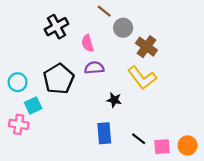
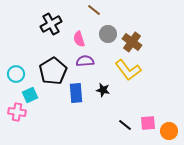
gray circle: (123, 28) -> (108, 34), moved
blue rectangle: (104, 133) -> (76, 93), moved
pink square: (162, 147) -> (148, 123), moved

